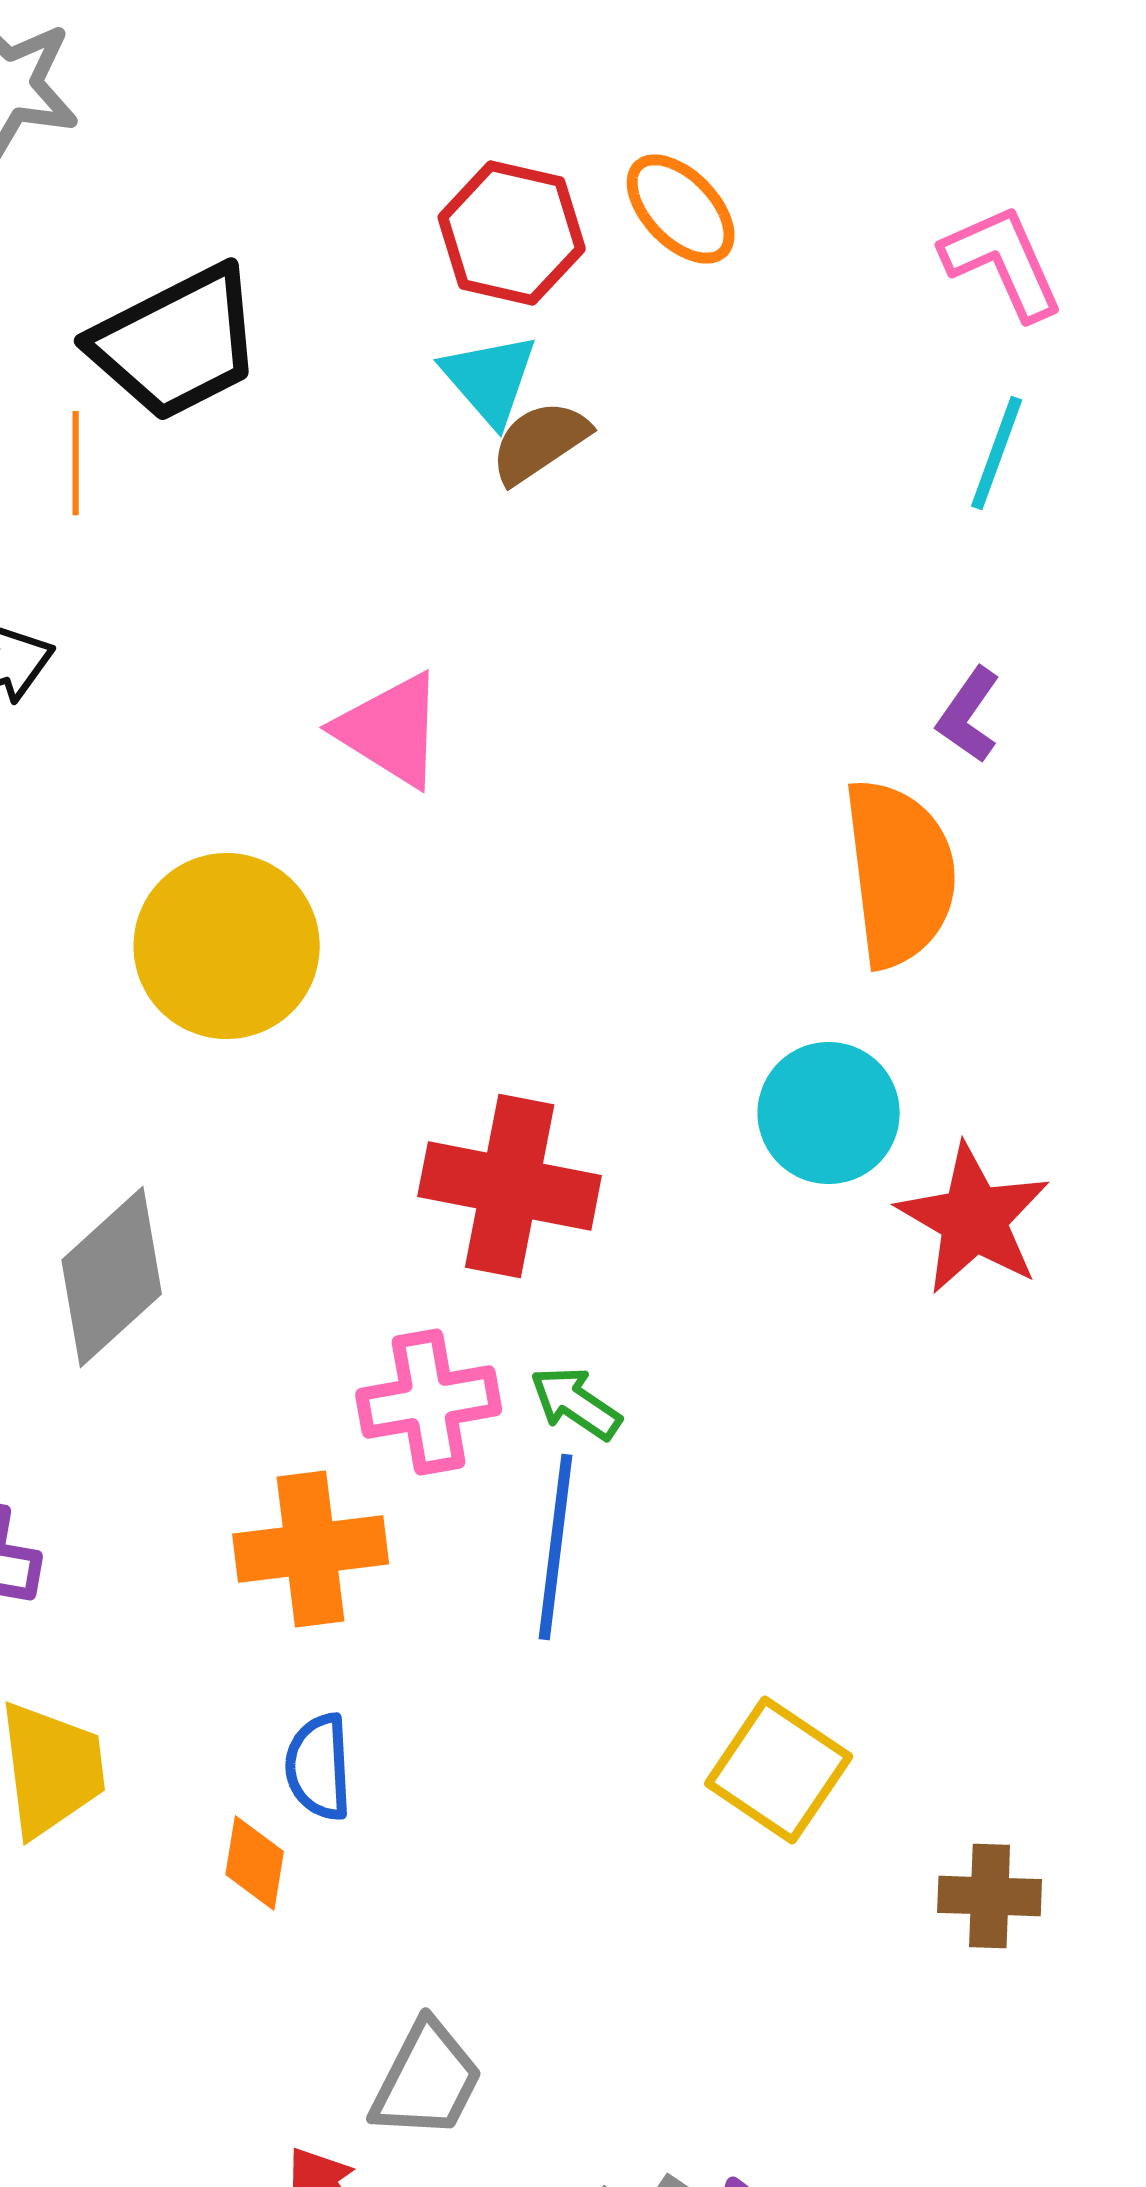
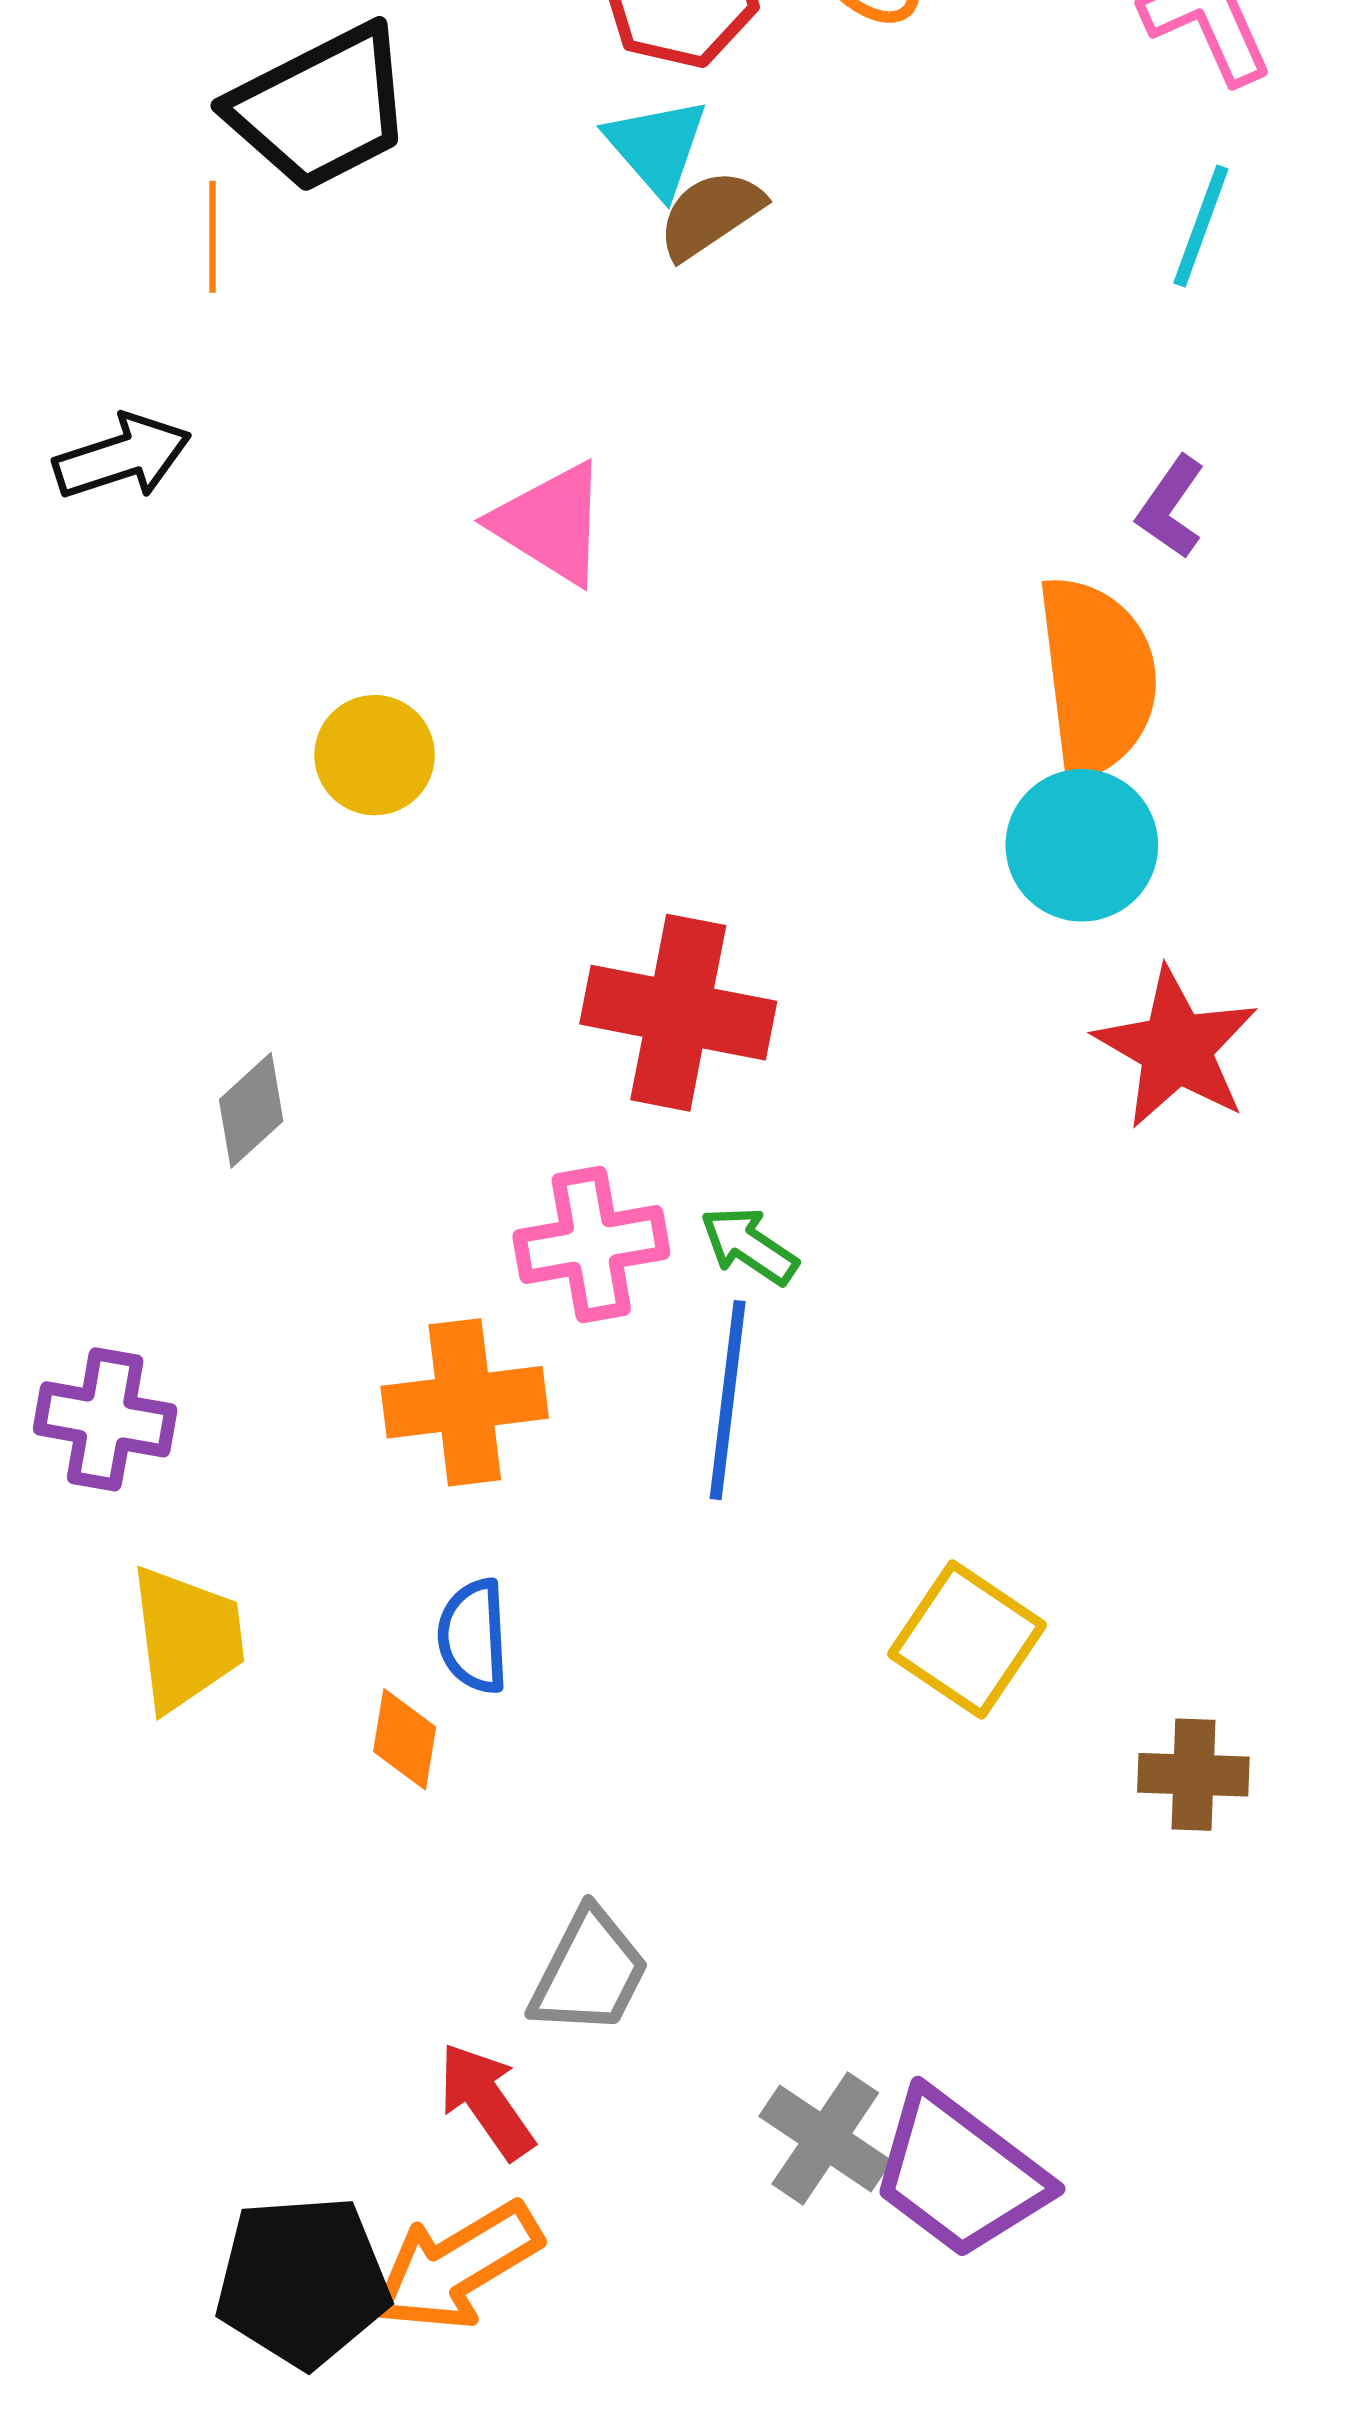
yellow circle: (227, 946) -> (375, 755), size x0.6
cyan circle: (829, 1113) -> (1082, 845), moved
gray diamond: (112, 1277) -> (251, 1110), size x0.6

